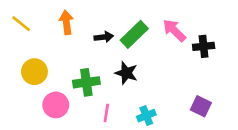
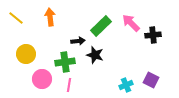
black arrow: (104, 37) -> (78, 41), moved
pink line: (106, 113) -> (69, 85), moved
cyan cross: (146, 116) -> (126, 85), moved

